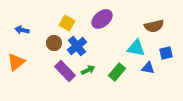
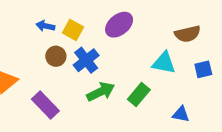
blue arrow: (22, 30) -> (45, 26), moved
blue triangle: (148, 68) -> (181, 114), moved
green arrow: (88, 70) -> (101, 92), size x1.5
purple rectangle: (65, 71) -> (45, 105), moved

